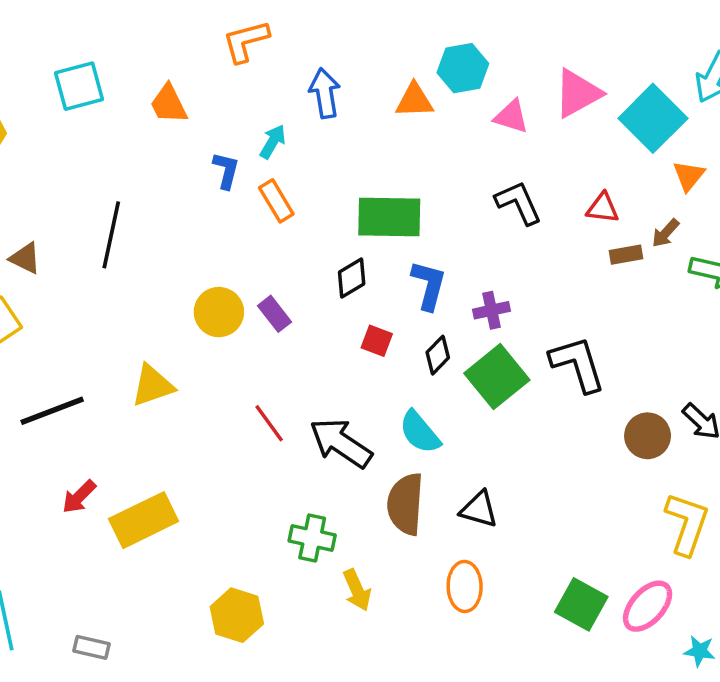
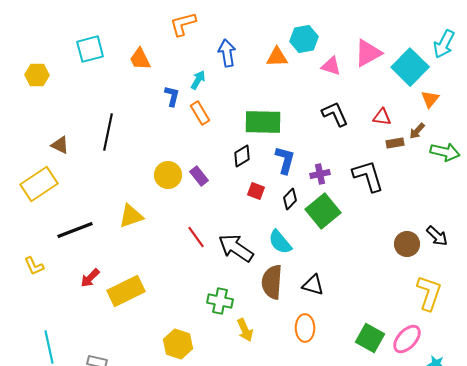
black L-shape: (578, 364) -> (368, 176), moved

